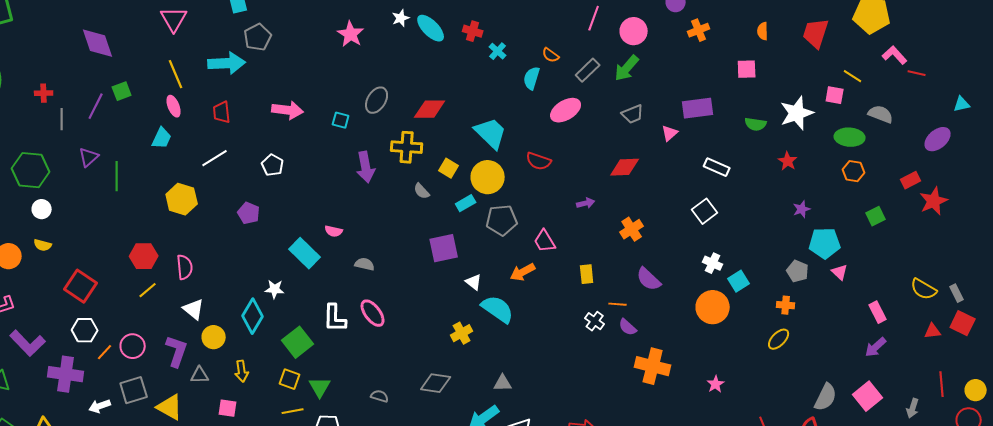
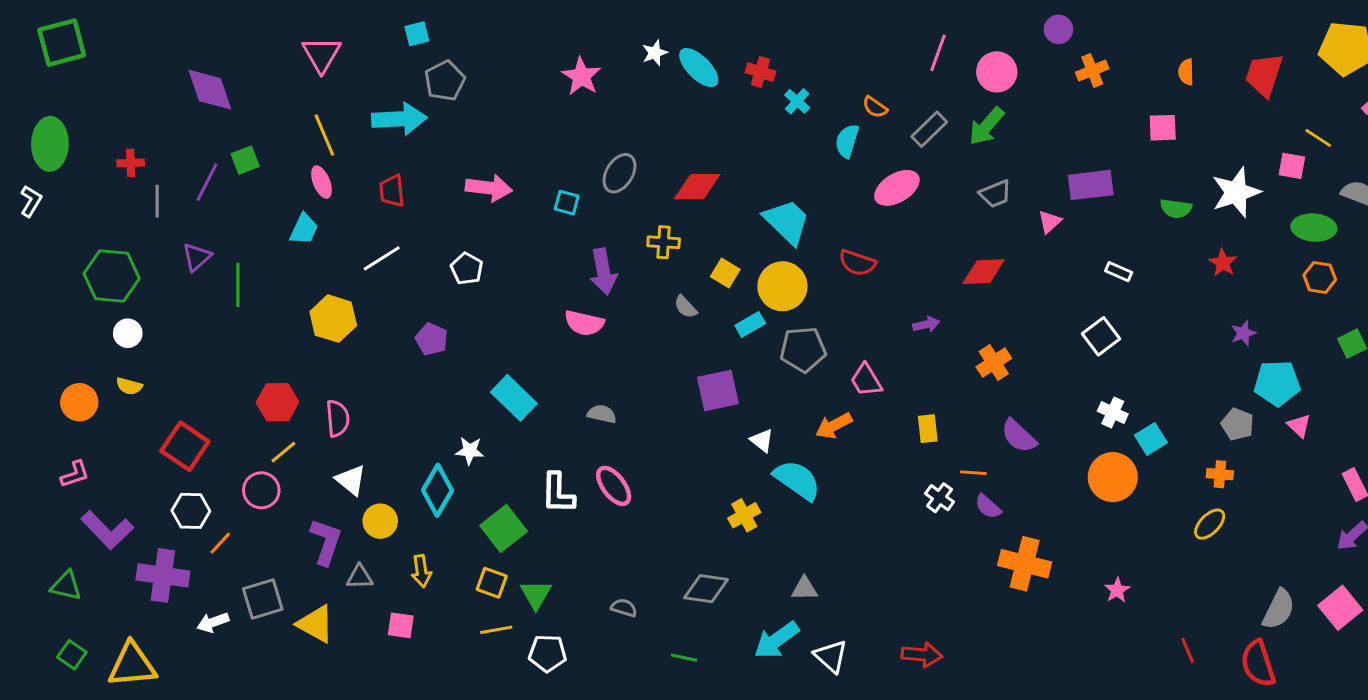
yellow cross: (407, 147) -> (664, 242), size x0.7
white rectangle: (717, 167) -> (1119, 272), size x0.7
pink semicircle: (334, 231) -> (584, 323), moved, size x1.5
pink circle: (133, 346) -> (261, 490), moved

